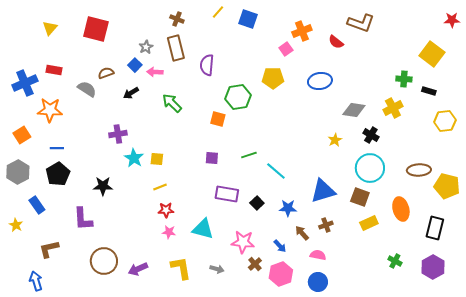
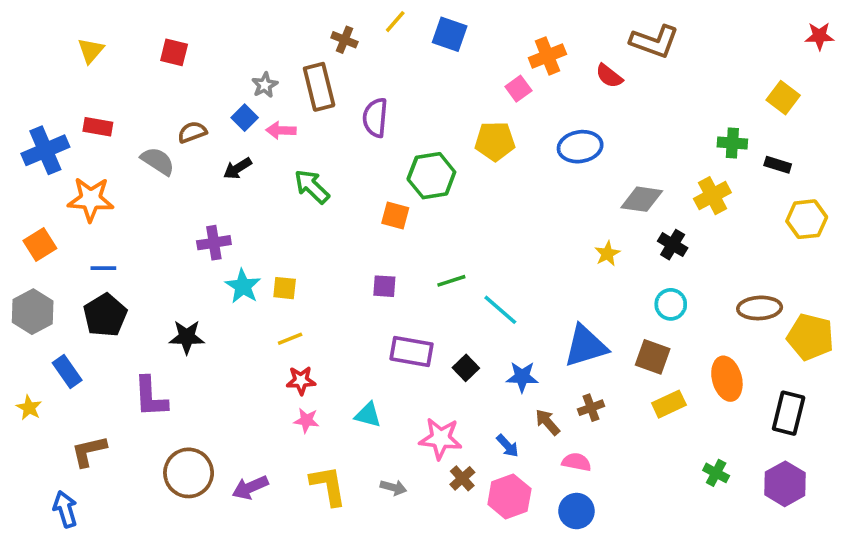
brown cross: (177, 19) -> (344, 40), moved
red square: (96, 29) -> (174, 52), size x0.6
yellow square: (432, 54) -> (783, 98), size x0.7
cyan circle: (370, 168) -> (671, 304), size x0.6
cyan triangle: (203, 229) -> (368, 415), size x0.7

